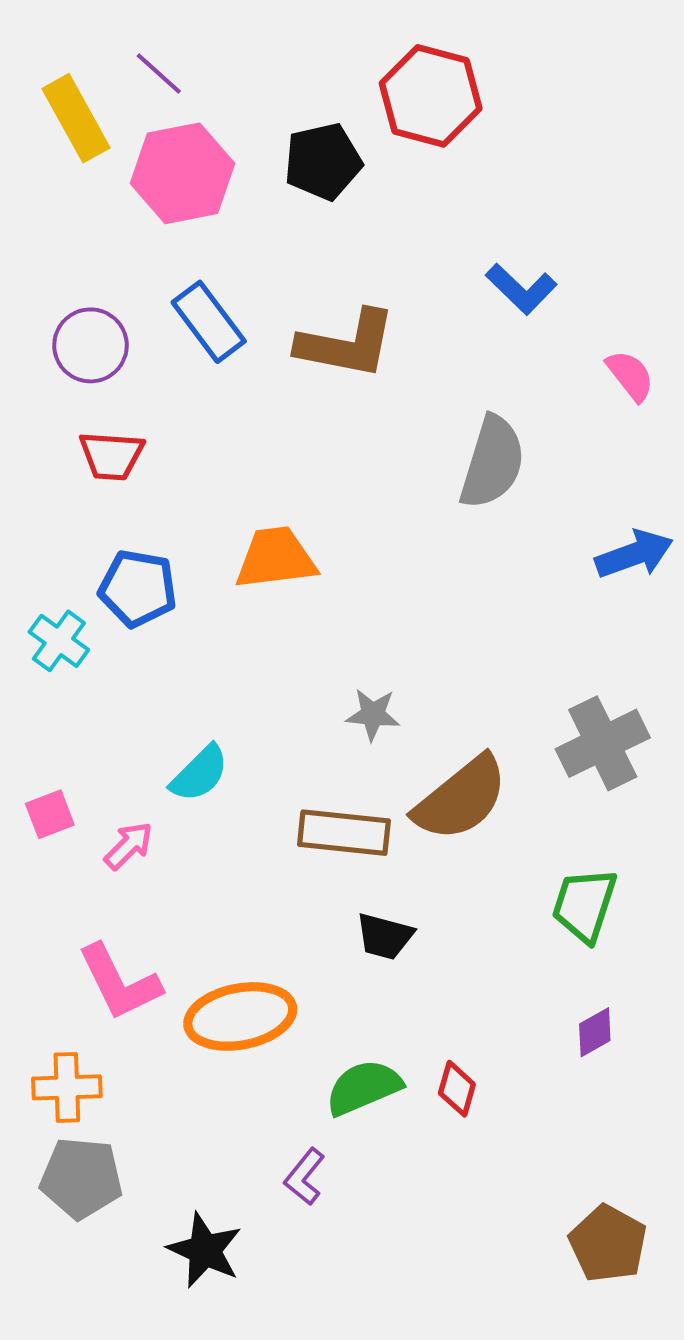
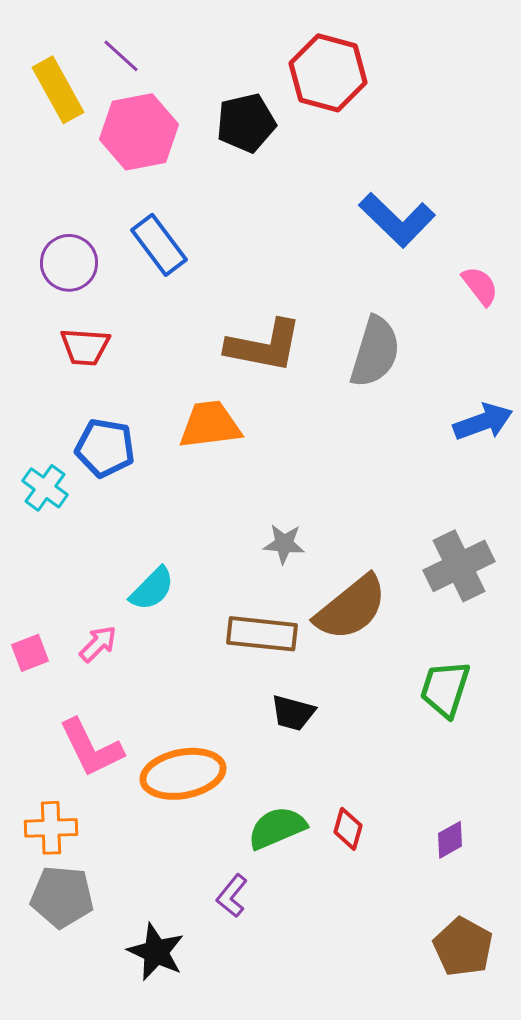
blue L-shape: (521, 289) -> (397, 220), size x1.4
brown L-shape: (347, 344) -> (264, 346), moved
pink square: (50, 814) -> (30, 653), moved
purple diamond: (595, 1032) -> (450, 840), moved

